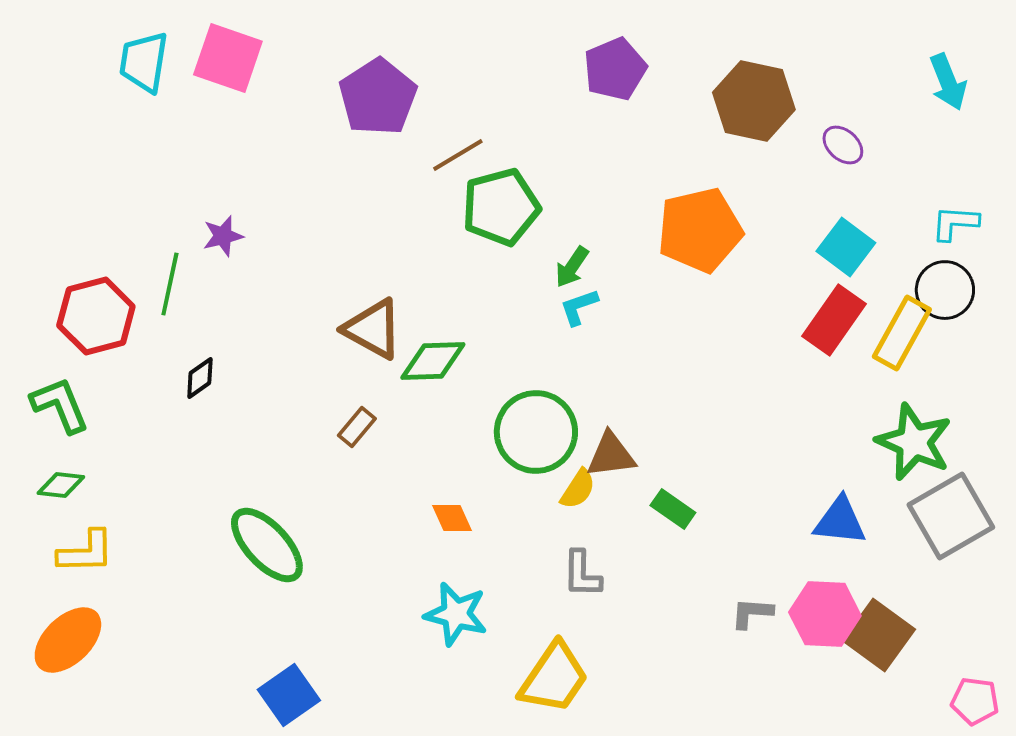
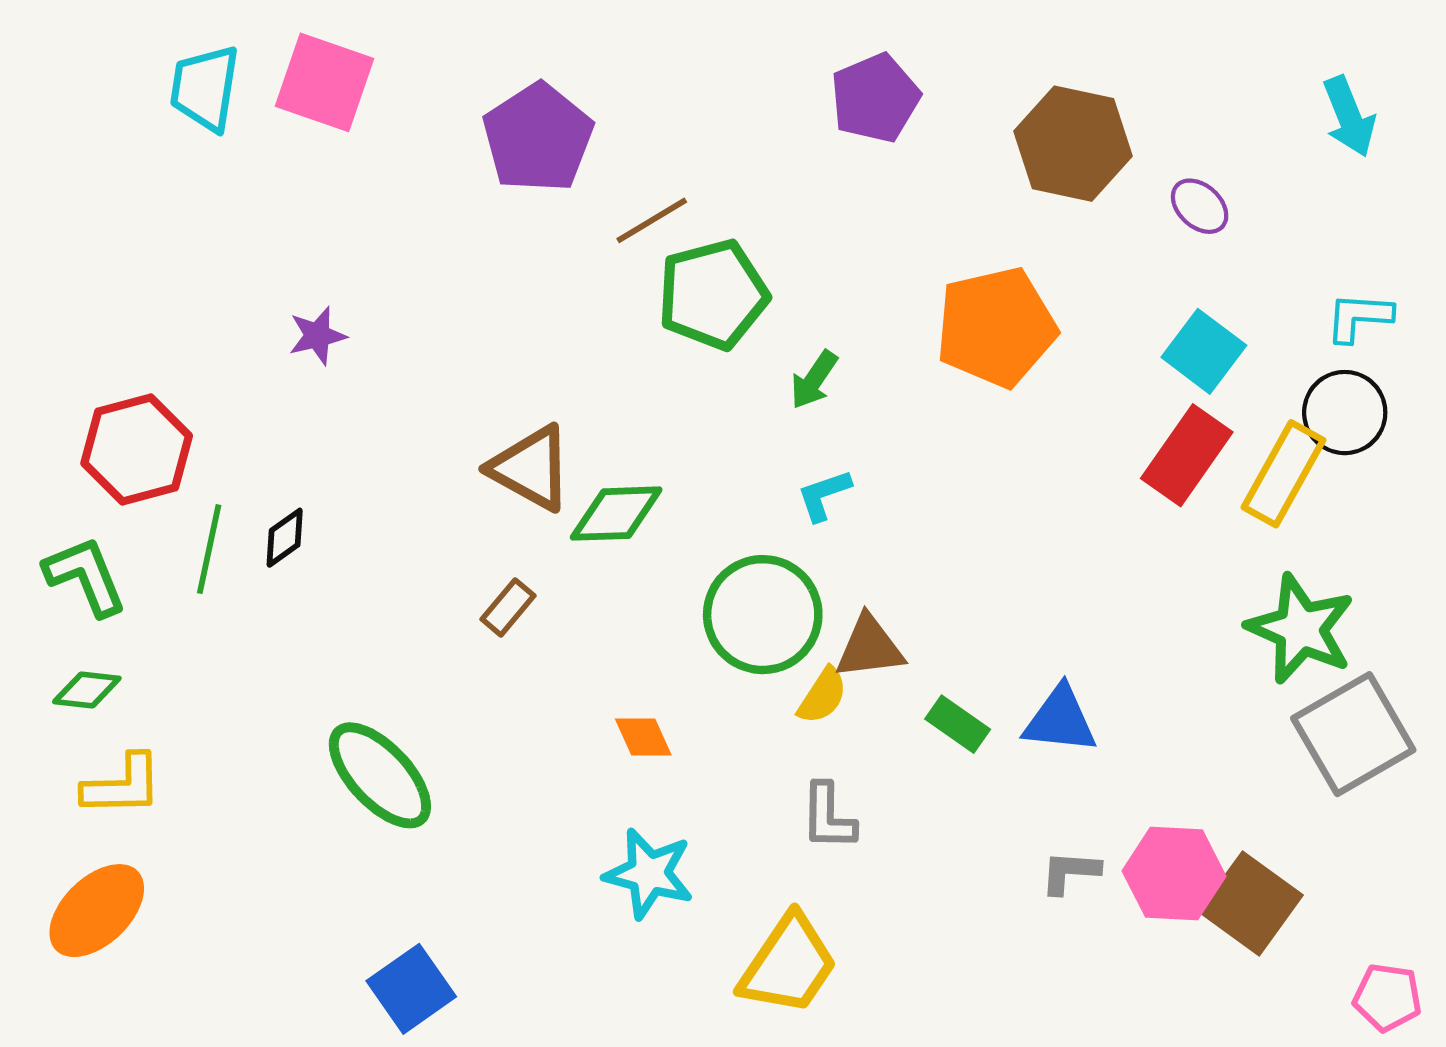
green line: (170, 284) -> (209, 549), moved
cyan L-shape: (579, 307) -> (824, 495), moved
blue triangle: (840, 521) -> (1060, 720), moved

